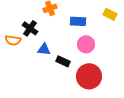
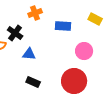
pink circle: (86, 44) -> (84, 51), moved
black rectangle: (63, 61) -> (33, 82), moved

